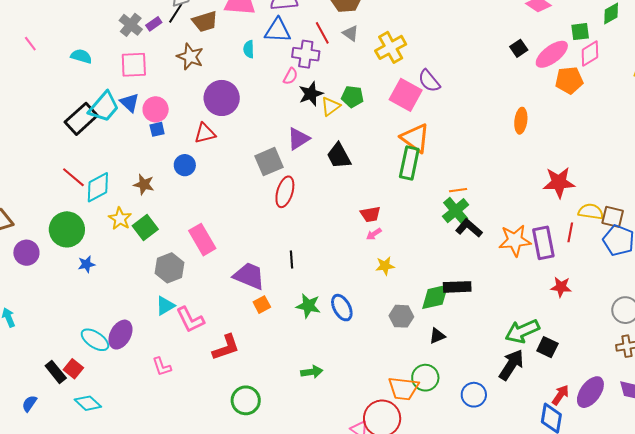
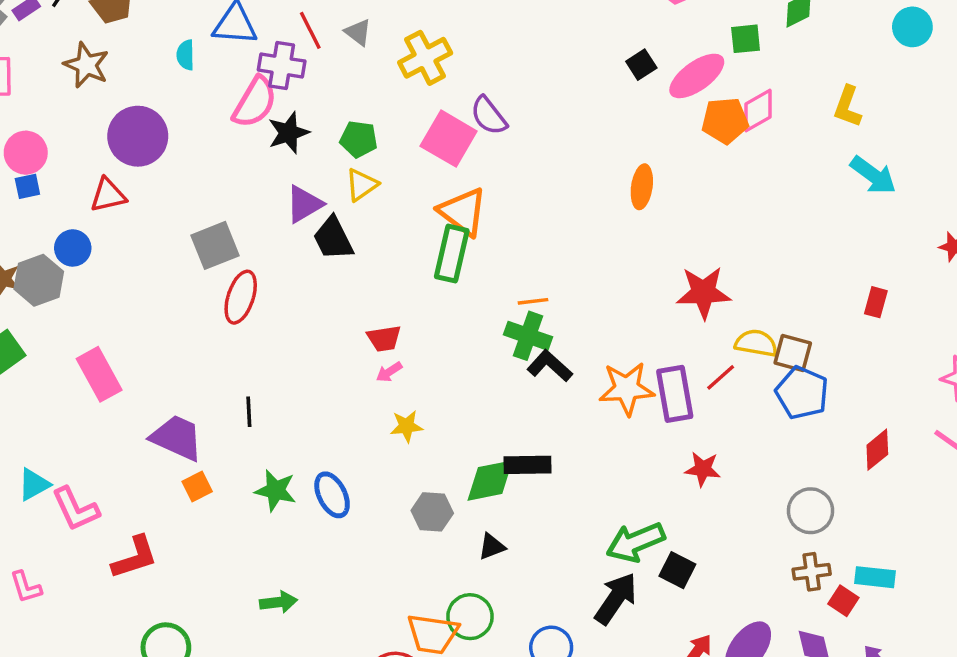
pink diamond: (590, 53) -> (758, 110), moved
pink semicircle: (290, 76) -> (255, 102), size x1.8
yellow triangle: (331, 106) -> (362, 185), moved
purple triangle: (298, 139) -> (304, 204), moved
green cross: (456, 211) -> (528, 336), turned -32
red line: (570, 232) -> (721, 377), turned 36
gray hexagon: (170, 268) -> (39, 280), moved

